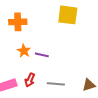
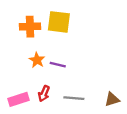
yellow square: (68, 15) -> (59, 22), moved

